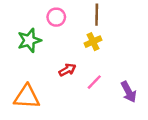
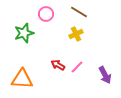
brown line: (97, 15) -> (79, 12), turned -60
red arrow: (67, 70) -> (58, 65), moved, turned -120

